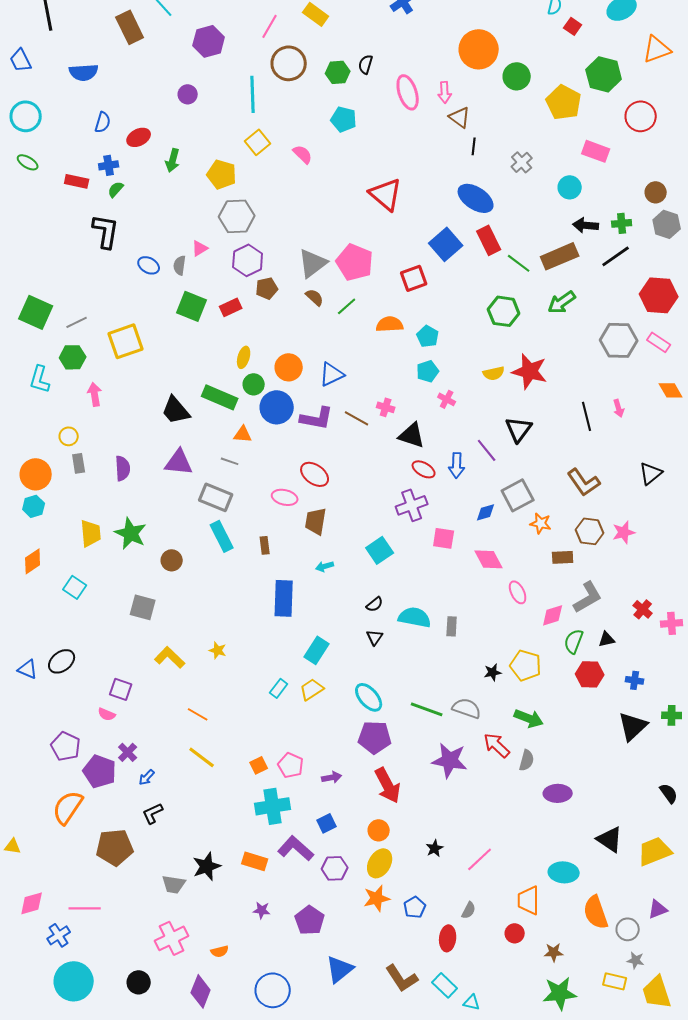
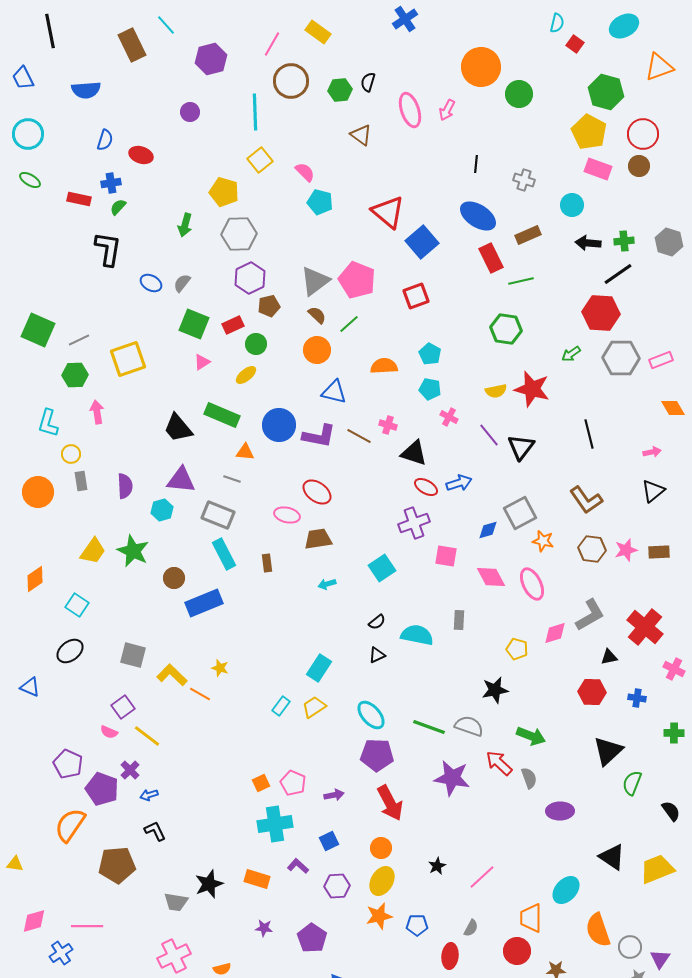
pink arrow: (445, 92) -> (447, 110), turned 30
yellow pentagon: (564, 102) -> (589, 132), moved
brown triangle: (460, 117) -> (361, 135), moved
cyan pentagon: (344, 119) -> (320, 202), moved
red ellipse: (139, 137) -> (141, 155), turned 45
green arrow: (173, 160) -> (185, 225), moved
gray cross: (522, 162) -> (524, 180), turned -30
brown circle: (656, 192) -> (639, 166), moved
blue square: (446, 244) -> (422, 242), moved
pink triangle: (200, 248) -> (202, 362), moved
brown rectangle: (560, 256) -> (528, 235), moved, size x0.7
green line: (519, 263) -> (521, 281), turned -50
gray semicircle: (180, 265) -> (182, 283), turned 30
red hexagon: (659, 295) -> (601, 313), moved
green arrow: (562, 302) -> (571, 354), moved, size x0.7
orange semicircle: (390, 324) -> (384, 366), moved
pink rectangle: (659, 342) -> (661, 360), turned -55
yellow ellipse: (244, 357) -> (246, 375), turned 35
orange circle: (289, 367) -> (317, 350), moved
cyan pentagon: (428, 371) -> (430, 389), turned 30
blue triangle: (332, 374) -> (334, 392), turned 40
cyan L-shape: (40, 379) -> (48, 423), moved
green circle: (254, 384) -> (256, 344), moved
pink arrow: (619, 408) -> (652, 452), moved, turned -84
purple line: (487, 450) -> (489, 435), moved
blue arrow: (457, 465) -> (459, 483), turned -110
cyan hexagon: (34, 506) -> (162, 510), moved
brown trapezoid: (316, 521) -> (318, 539), turned 72
yellow trapezoid: (91, 533) -> (93, 551), turned 40
brown rectangle: (563, 557) -> (659, 552), moved
pink ellipse: (518, 592) -> (532, 584), moved, size x1.4
blue rectangle: (284, 598) -> (204, 603), moved, turned 66
gray square: (143, 607) -> (133, 655), moved
red cross: (643, 609) -> (645, 627), size x1.8
pink cross: (672, 623) -> (674, 669), moved, turned 30
gray rectangle: (452, 626) -> (459, 620), moved
black triangle: (375, 637) -> (377, 655), turned 30
green semicircle: (574, 641) -> (632, 783), moved
black ellipse: (62, 661) -> (70, 651), moved
yellow pentagon: (526, 665) -> (517, 649), moved, size x0.7
black star: (493, 672) -> (495, 690), size x1.5
purple square: (121, 689) -> (123, 707), turned 35
orange line: (198, 714) -> (200, 694), moved
black triangle: (633, 726) -> (608, 751), moved
yellow line: (202, 757) -> (147, 736), moved
gray semicircle: (527, 760) -> (529, 778), turned -35
blue arrow: (147, 777) -> (149, 795), turned 30
black L-shape: (153, 813) -> (155, 831), turned 90
purple L-shape: (296, 848) -> (298, 866), size x0.6
cyan ellipse: (564, 872) -> (566, 890), turned -52
blue pentagon: (415, 907) -> (417, 925), turned 30
purple triangle: (658, 909) -> (660, 959), moved, turned -35
red circle: (515, 933) -> (517, 951), size x1.4

